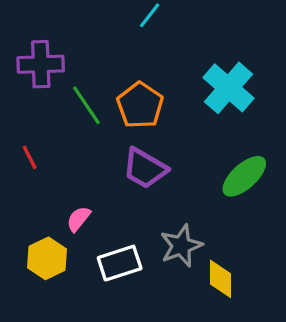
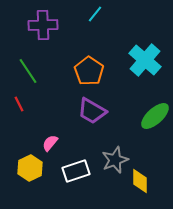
purple cross: (41, 64) -> (43, 25), moved
green line: (86, 105) -> (28, 71), moved

